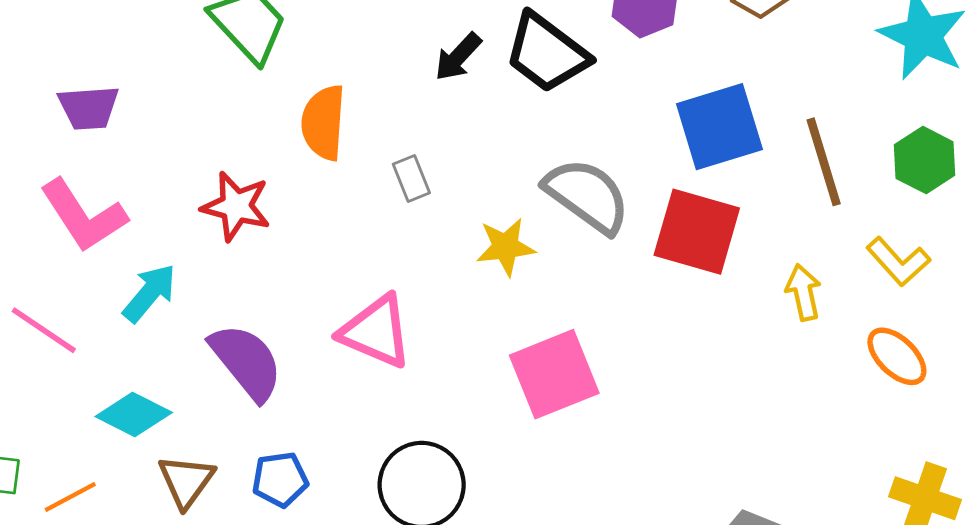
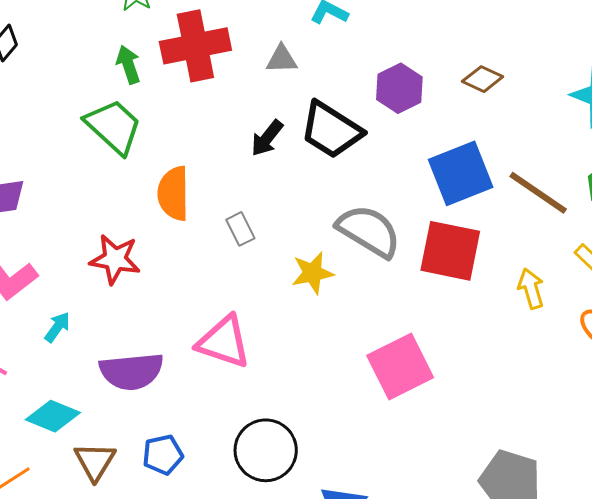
brown line: (824, 162) -> (538, 193), turned -34
cyan arrow: (150, 293) -> (57, 327), size x0.7
purple semicircle: (246, 362) -> (132, 371), turned 128
pink square: (554, 374) -> (400, 367), moved

